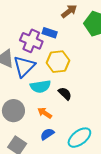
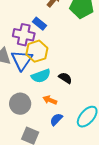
blue rectangle: (50, 33) -> (40, 24), turned 32
yellow hexagon: (58, 62) -> (37, 51), moved

